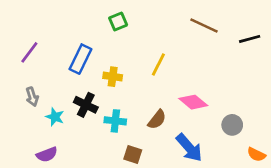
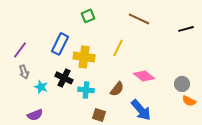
brown line: (204, 26) -> (139, 19), moved
purple line: (29, 52) -> (20, 50), moved
yellow cross: (113, 77) -> (84, 57), size x1.5
gray circle: (232, 125) -> (182, 84), moved
orange semicircle: (256, 154) -> (189, 101), moved

